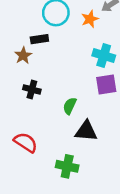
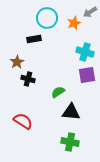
brown star: (23, 55) -> (17, 62), moved
green semicircle: (70, 106) -> (58, 92), turned 32
green cross: (67, 166) -> (70, 142), moved

